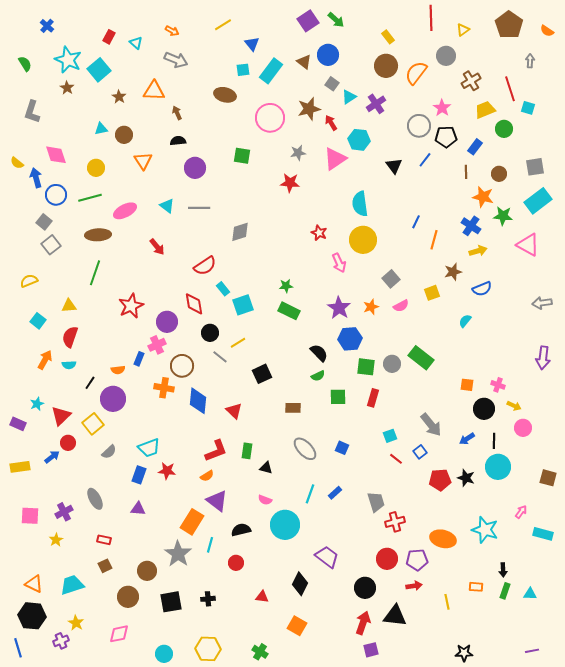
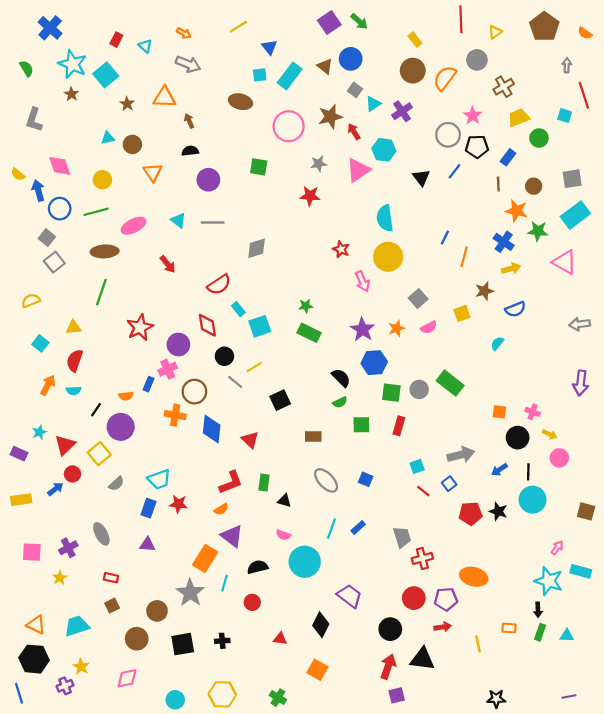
blue cross: (47, 26) -> (50, 28), size x1.6
red line: (510, 89) -> (584, 95), moved
gray arrow: (431, 425) -> (461, 455), turned -65
cyan star: (485, 530) -> (549, 581), moved

